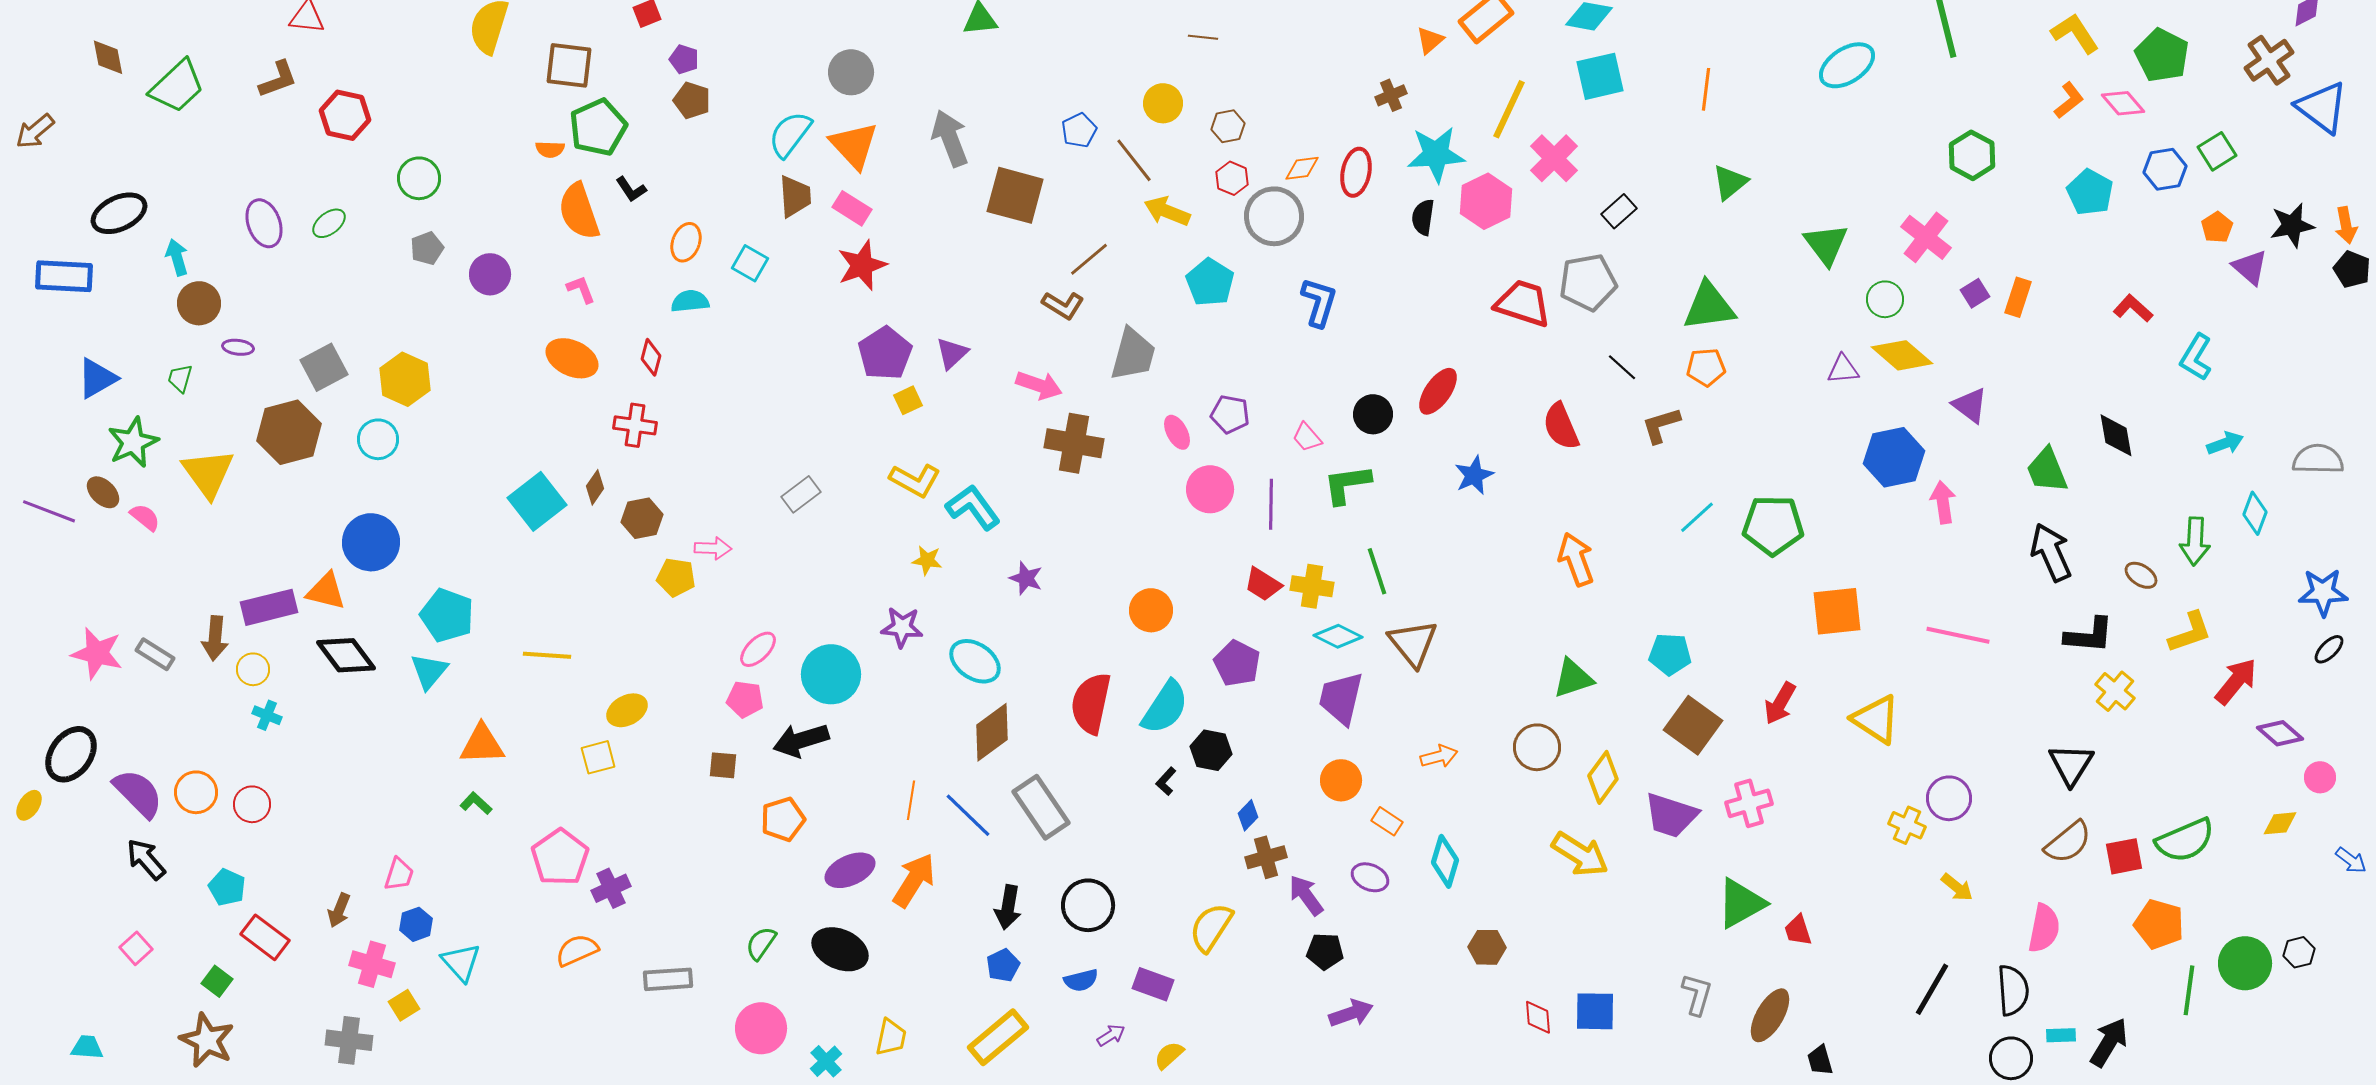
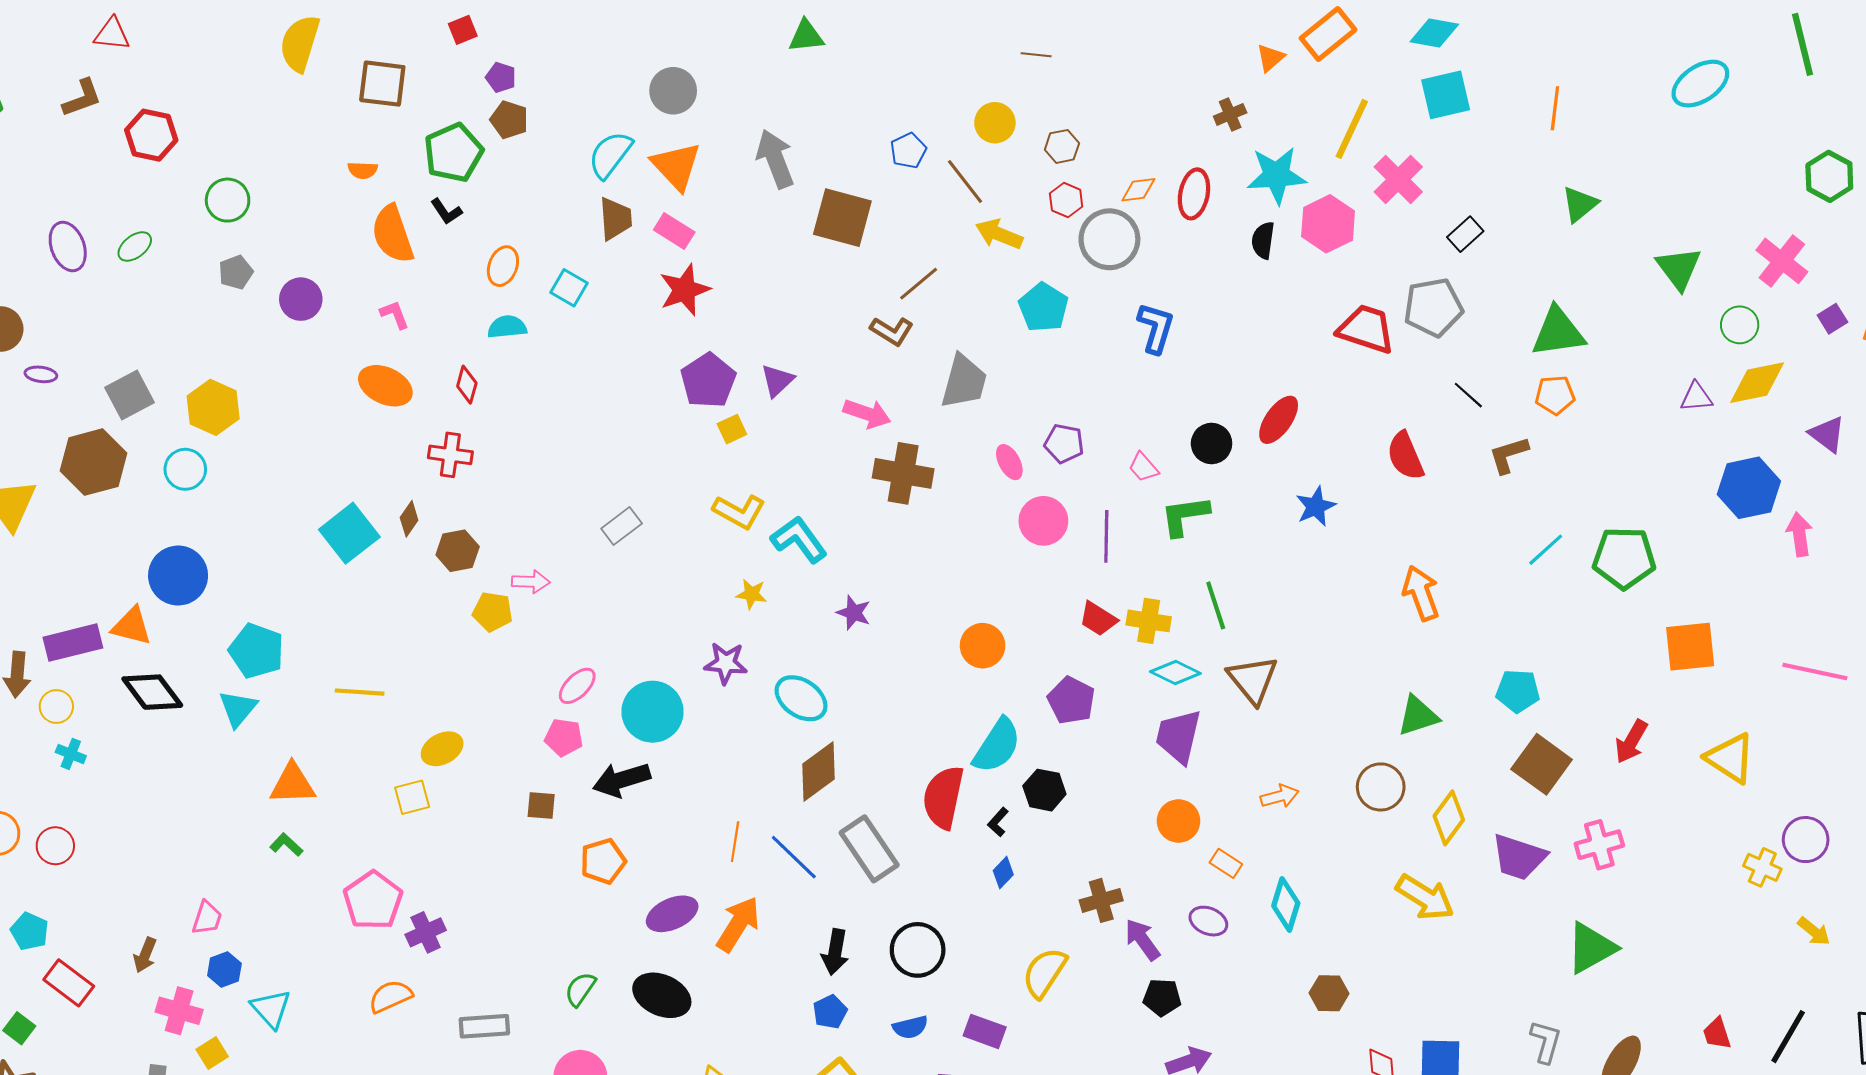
green pentagon: (598, 127) -> (453, 153), moved
yellow diamond: (1902, 355) -> (1757, 383), turned -52
red semicircle: (1091, 703) -> (943, 797), moved
blue diamond: (1248, 815) -> (1003, 873), moved
red trapezoid: (1798, 930) -> (1717, 1033), moved

